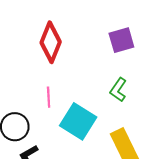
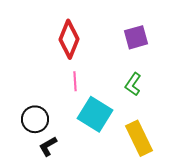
pink line: (49, 97) -> (75, 81), moved

